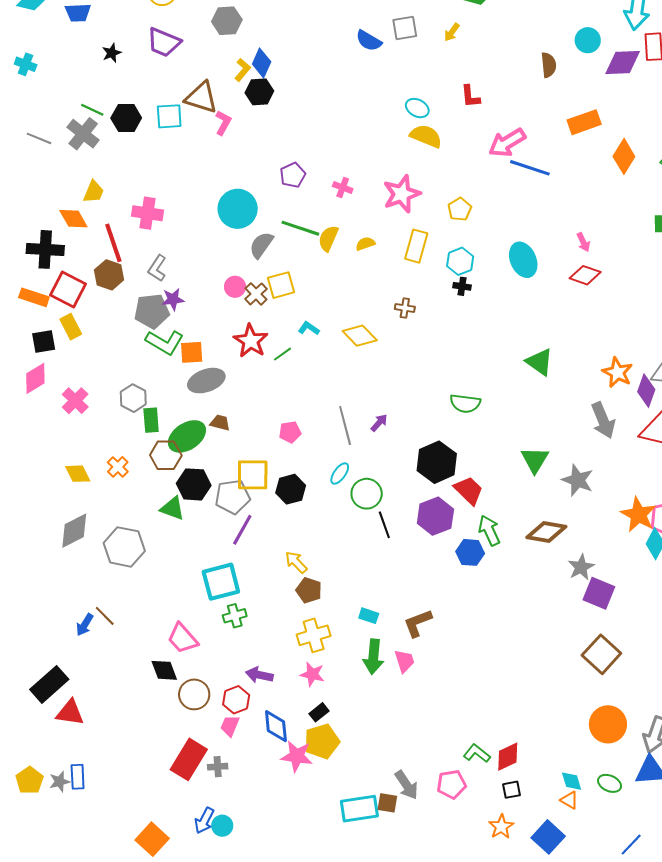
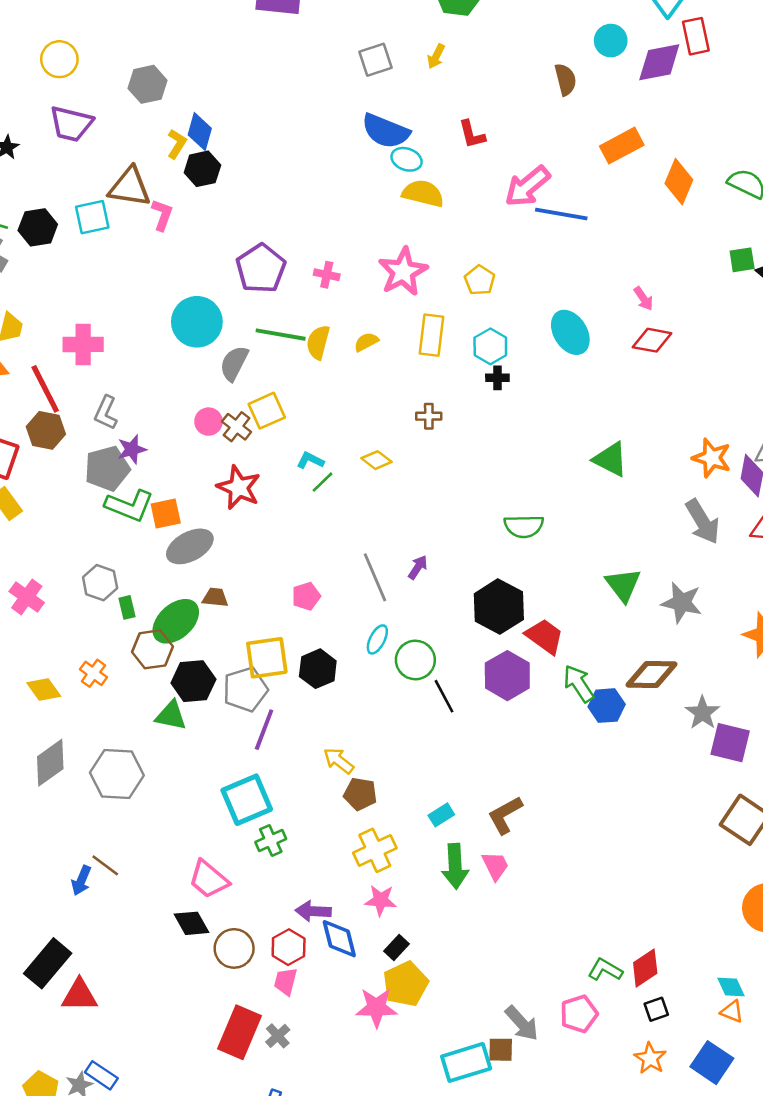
blue semicircle: (369, 41) -> (386, 131), moved, size x1.4
purple pentagon: (293, 175) -> (261, 268), size x1.5
yellow diamond: (360, 336) -> (377, 460), size x0.7
green line: (283, 354) -> (322, 482), moved
green rectangle: (151, 420) -> (127, 607), size x0.7
blue hexagon: (470, 552) -> (607, 706), moved
cyan rectangle: (369, 616) -> (441, 815), turned -42
blue diamond: (276, 726) -> (339, 939), moved
gray cross: (218, 767) -> (278, 1036), turned -30
blue rectangle: (78, 777) -> (101, 1075), turned -45

